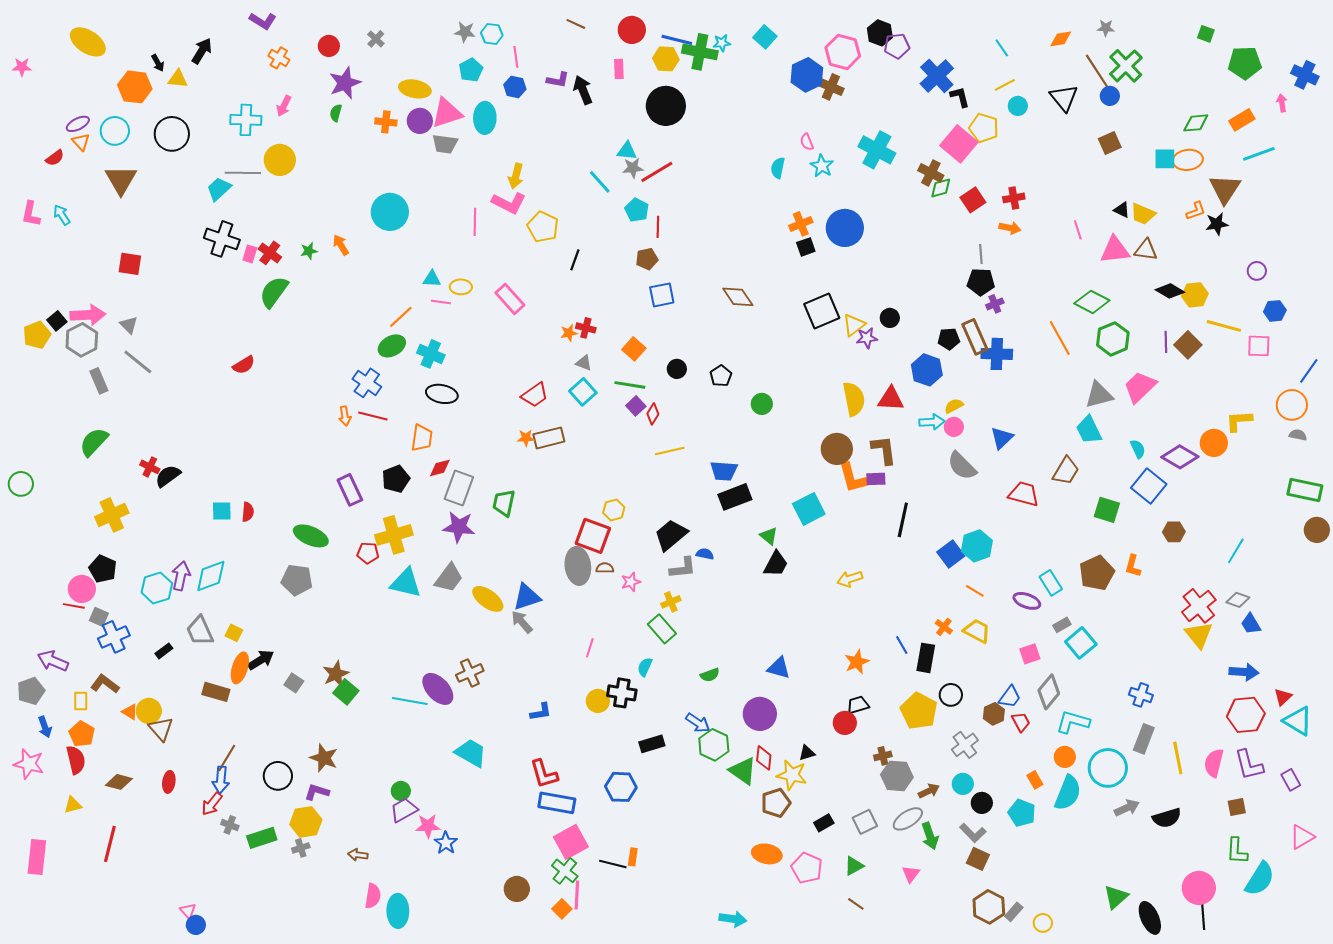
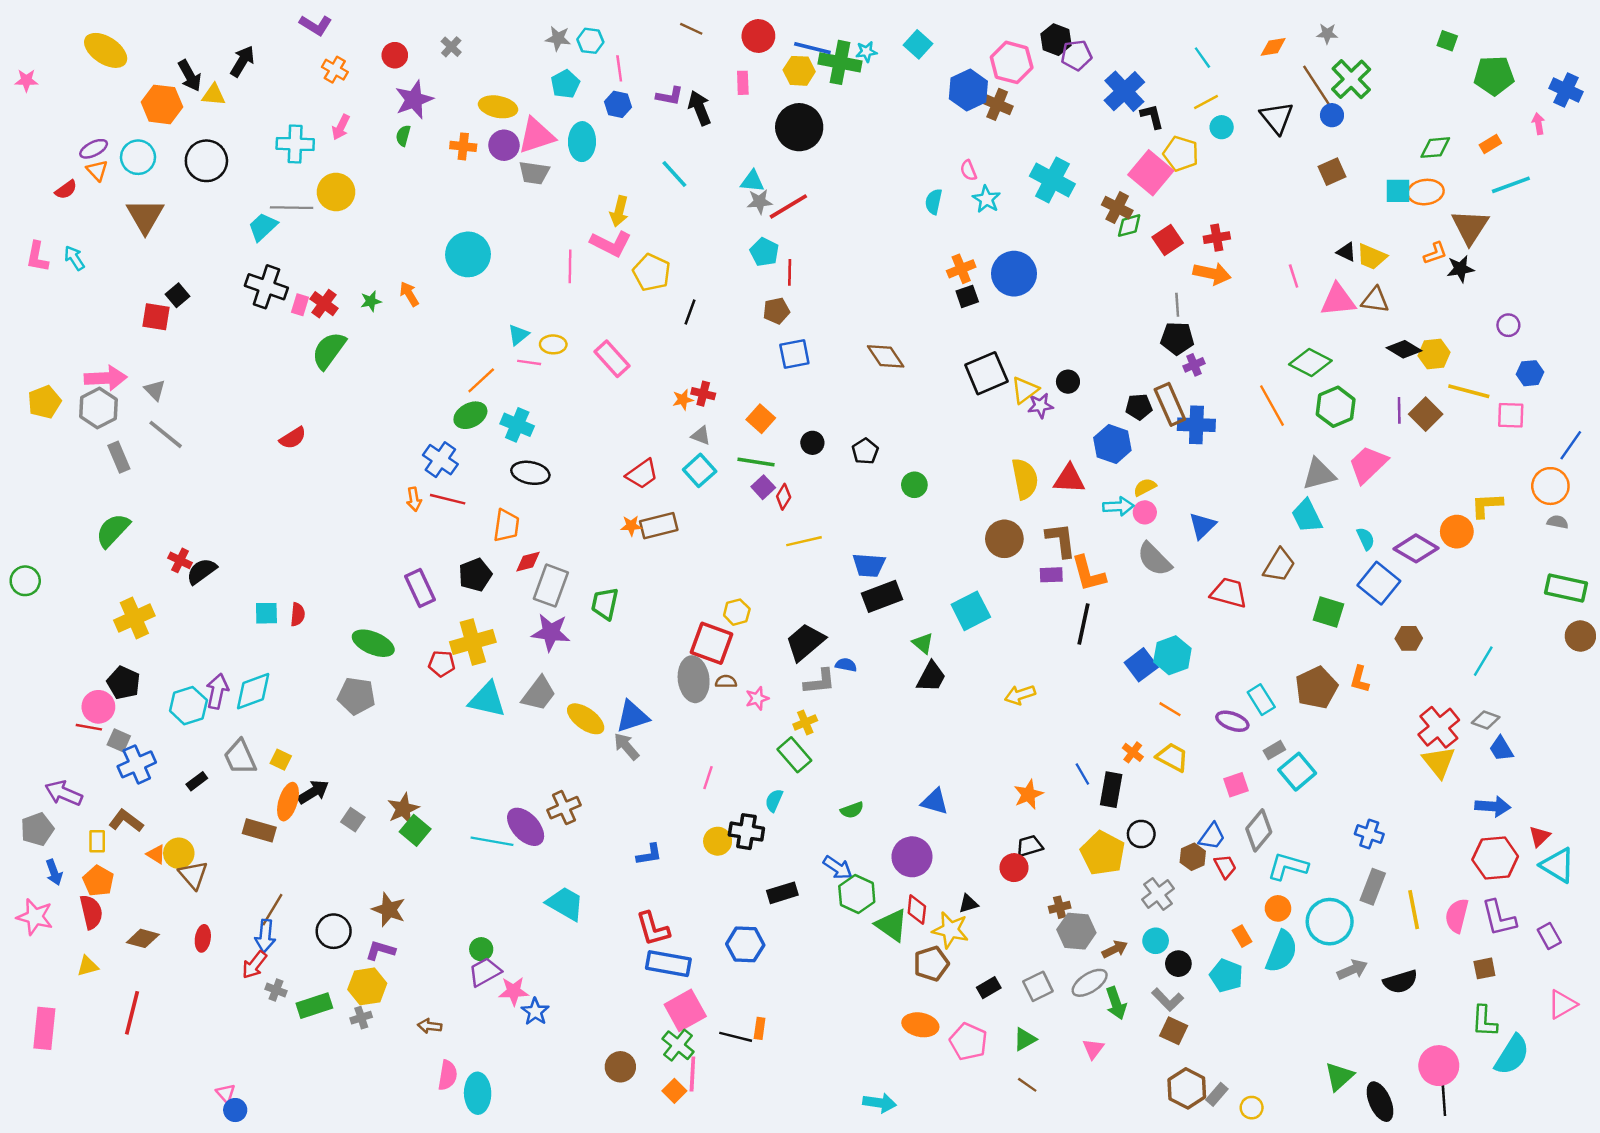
black arrow: (158, 63) -> (190, 76), size x1.5
orange rectangle: (1242, 120) -> (1490, 144), size x0.7
cyan line: (600, 182) -> (674, 174), moved
orange arrow: (1010, 228) -> (1212, 274), size x1.4
cyan triangle: (432, 279) -> (518, 335), turned -42
black square: (57, 321) -> (178, 295), moved
orange L-shape: (853, 478) -> (1088, 574), moved

